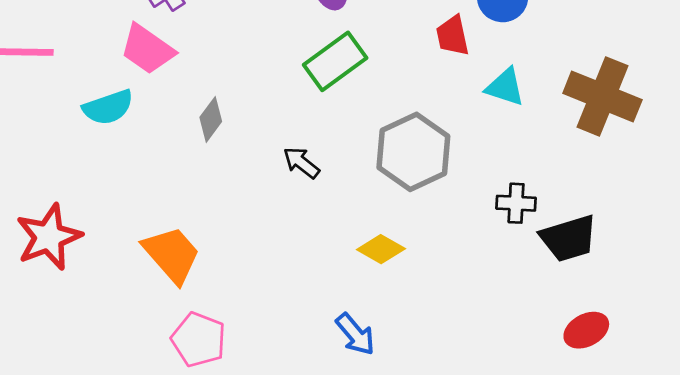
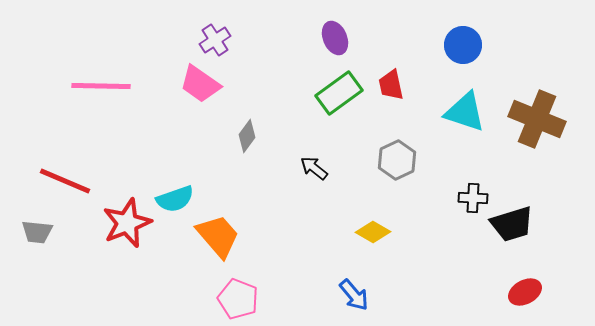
red trapezoid: (453, 36) -> (391, 85), moved
cyan triangle: (505, 87) -> (465, 112), size x1.4
cyan semicircle: (108, 107) -> (175, 199), moved
gray hexagon: (413, 152) -> (397, 160), size x0.7

